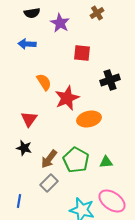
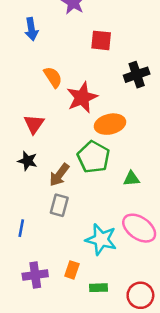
blue arrow: (27, 44) -> (31, 29), turned -102
green pentagon: (76, 160) -> (94, 157), moved
gray rectangle: (49, 183) -> (59, 205), turned -30

